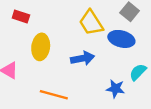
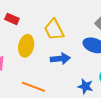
yellow trapezoid: (91, 23) -> (54, 30), moved

